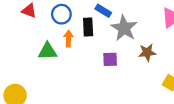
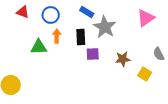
black rectangle: (88, 27) -> (81, 37), moved
brown star: (147, 52) -> (123, 59), moved

